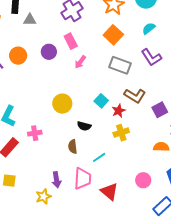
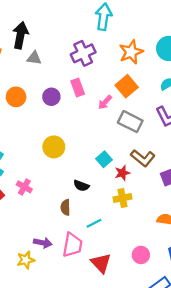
pink arrow: (80, 62) -> (105, 102), moved
yellow circle: (62, 104) -> (54, 147), moved
pink cross: (35, 133) -> (24, 187), turned 32
purple arrow: (57, 180) -> (43, 243), turned -77

